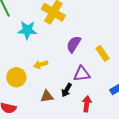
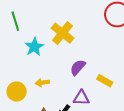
cyan star: (27, 30) -> (34, 47), turned 30
yellow rectangle: (103, 53) -> (105, 81), turned -35

